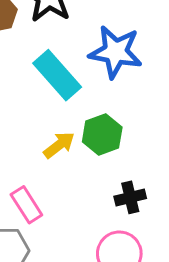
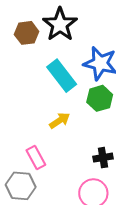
green hexagon: (102, 135) -> (100, 98), moved

